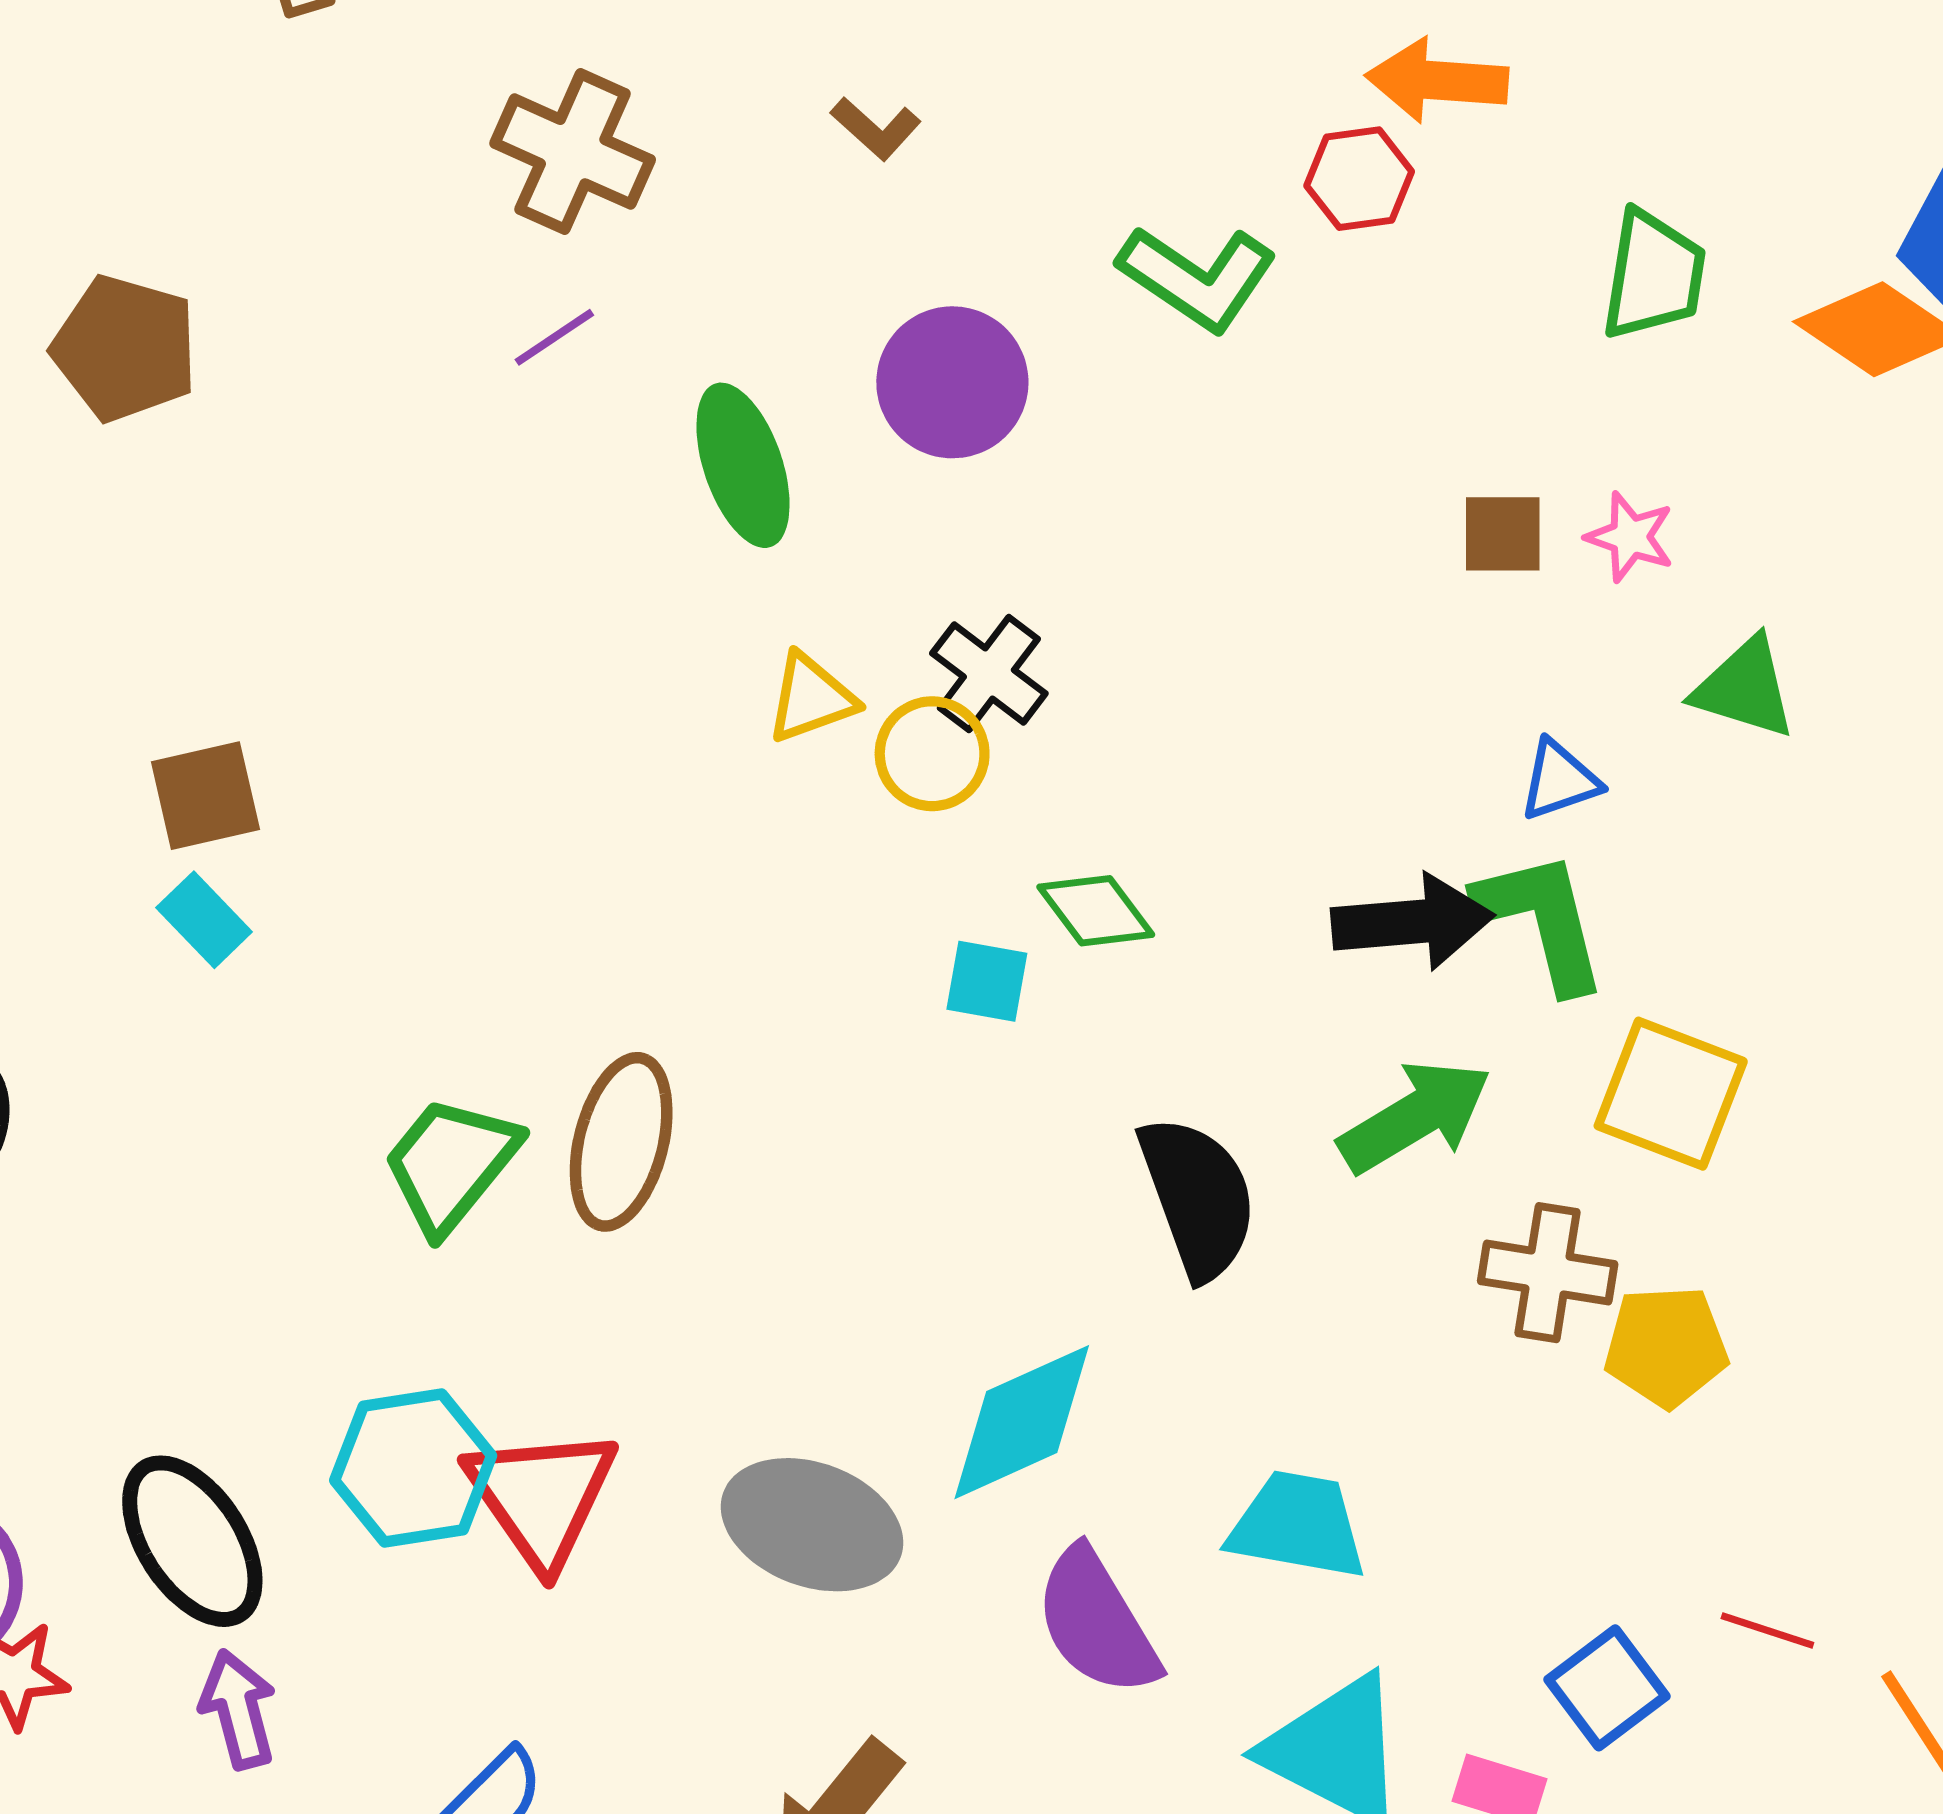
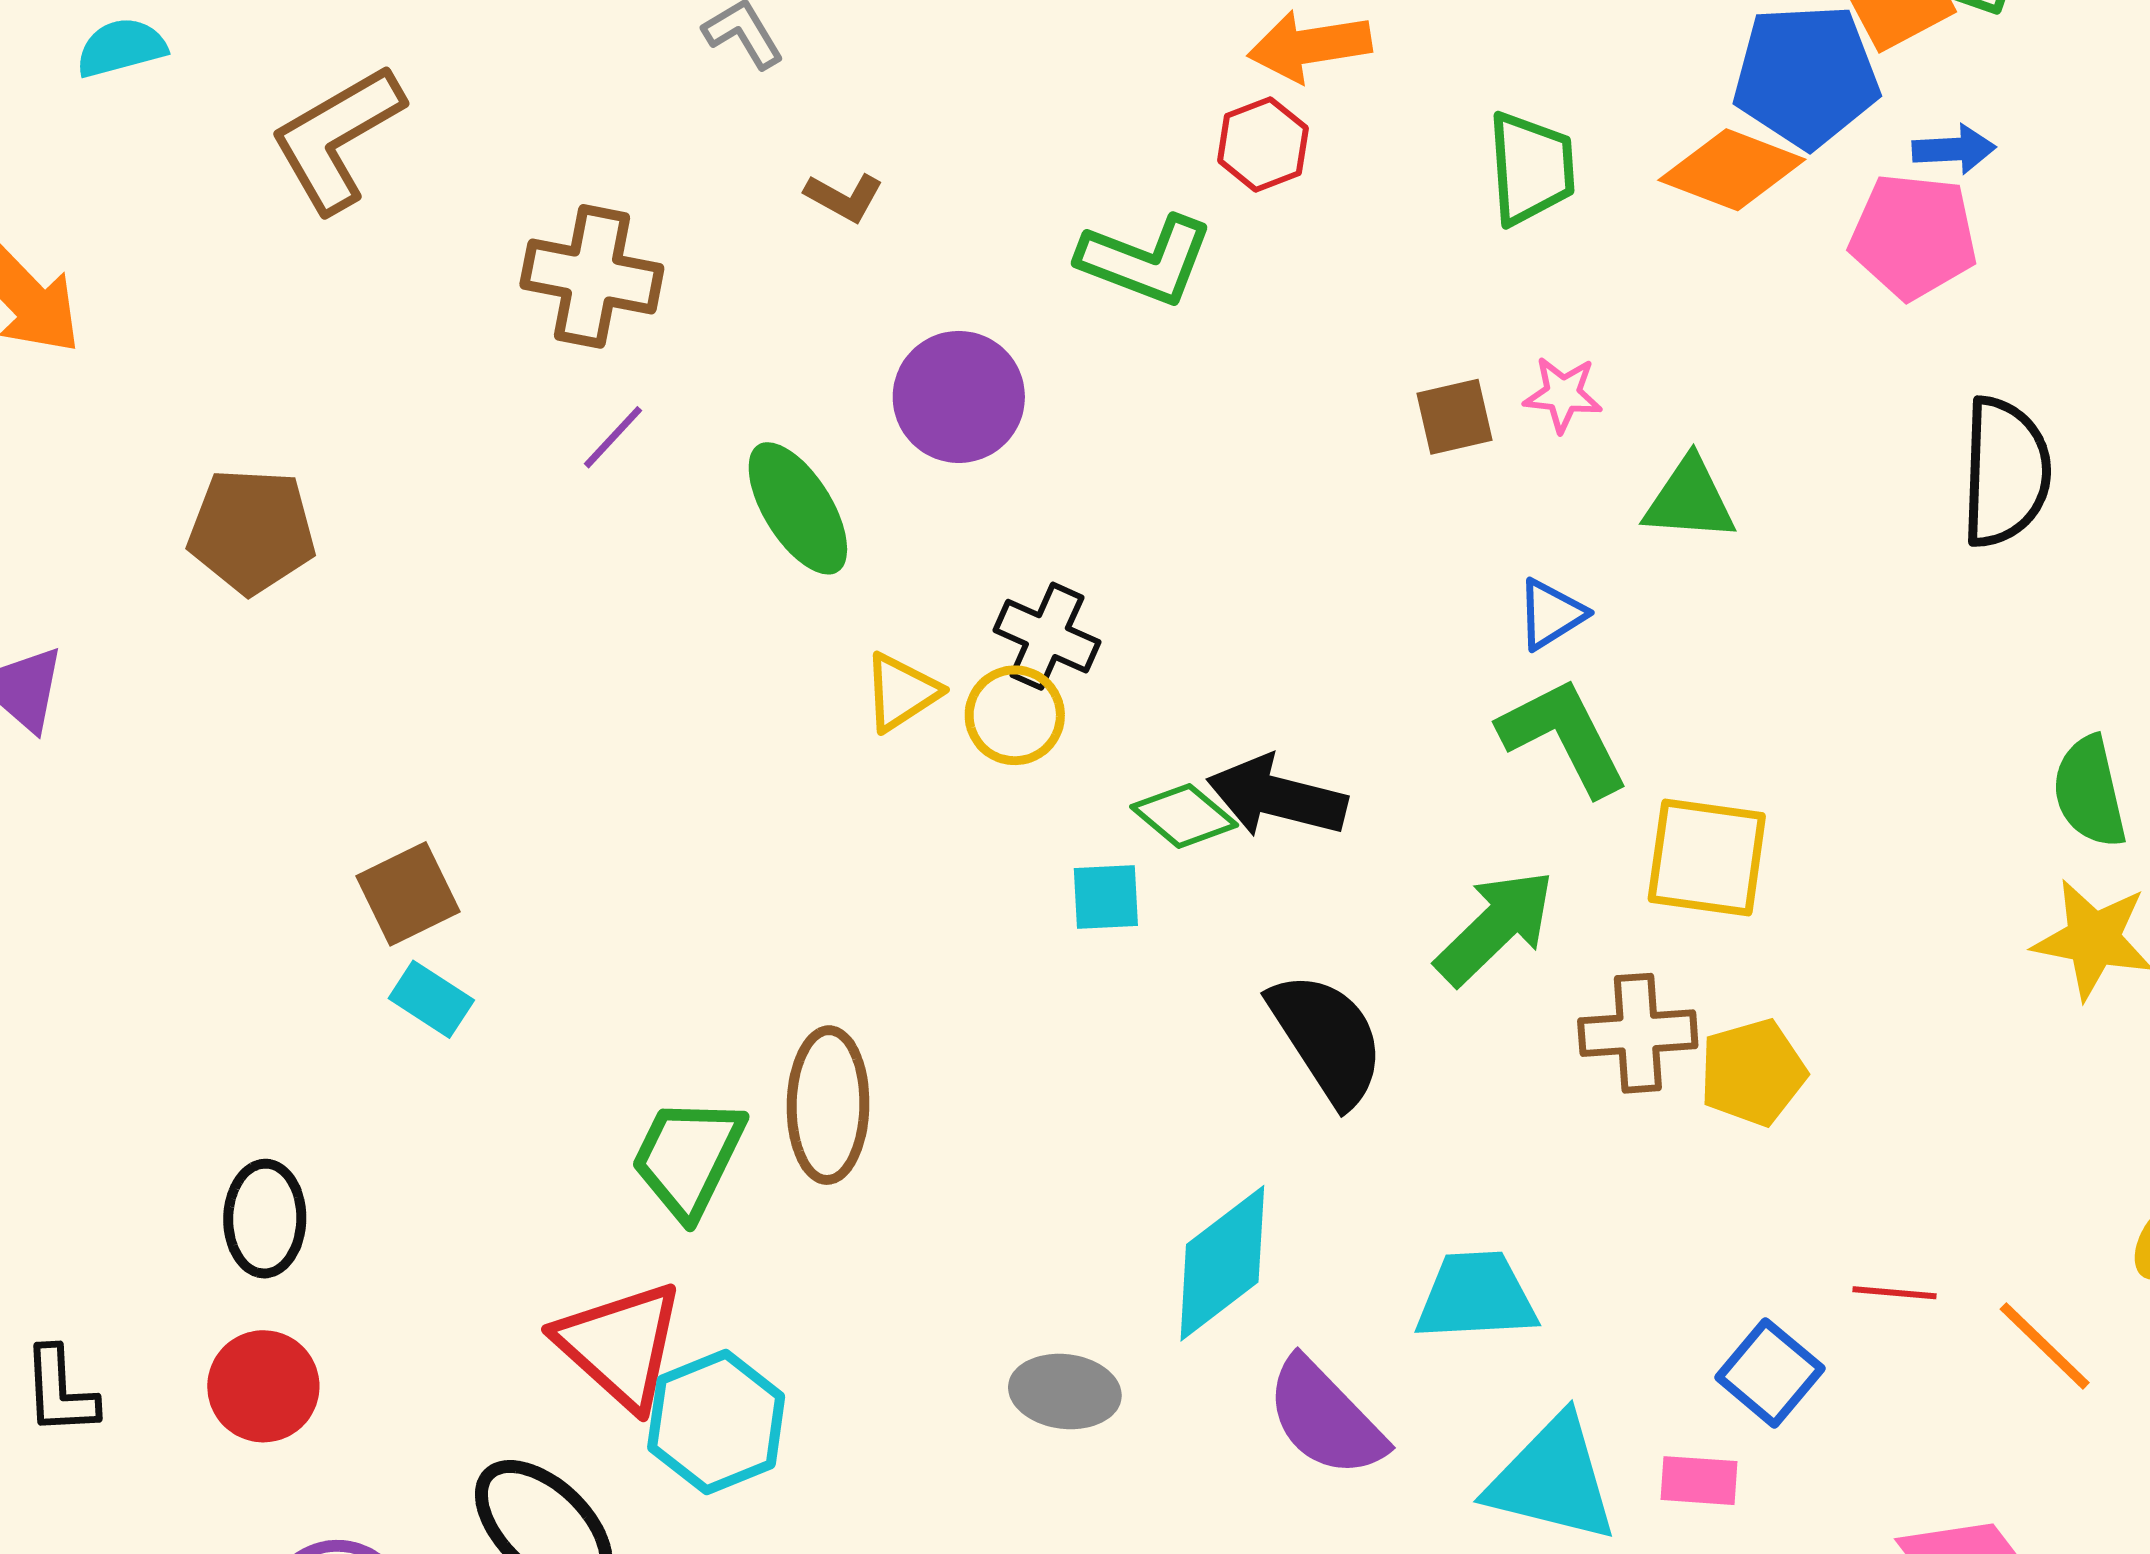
black arrow: (1413, 922) -> (1277, 797), moved, turned -148
red triangle: (542, 1497) -> (620, 1345), moved
gray ellipse: (812, 1525) -> (1065, 1391), size x0.7

